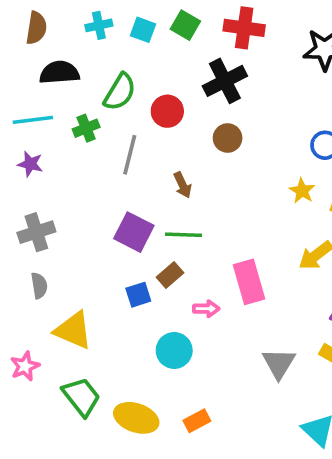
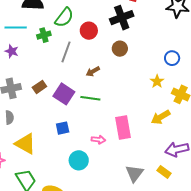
brown arrow: (183, 185) -> (93, 71), turned 80
brown rectangle: (170, 275) -> (39, 87), moved

